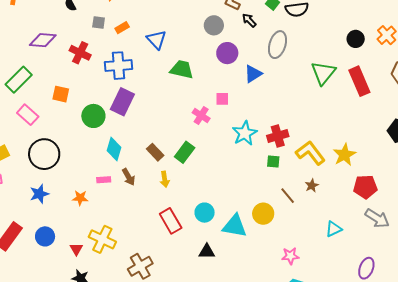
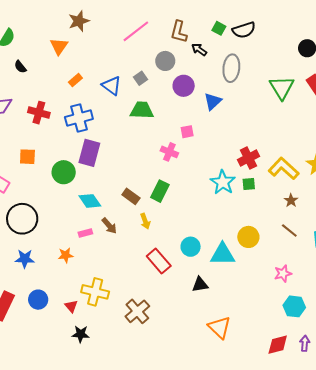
gray square: (99, 22) -> (140, 78), moved, turned -32
cyan star: (245, 133) -> (223, 182), moved
cyan diamond: (114, 149) -> (90, 201), turned -40
blue star: (39, 194) -> (25, 259), turned 30
brown line: (288, 196) -> (289, 230), moved

